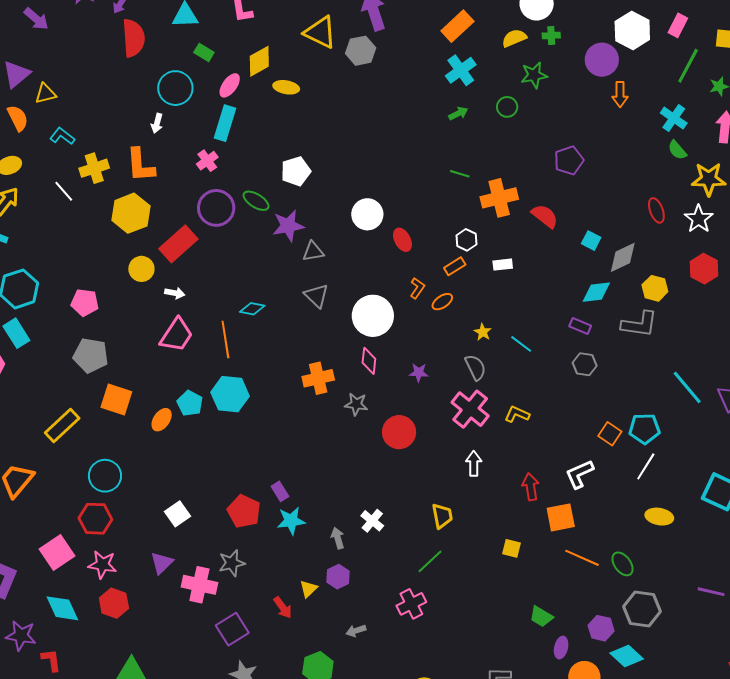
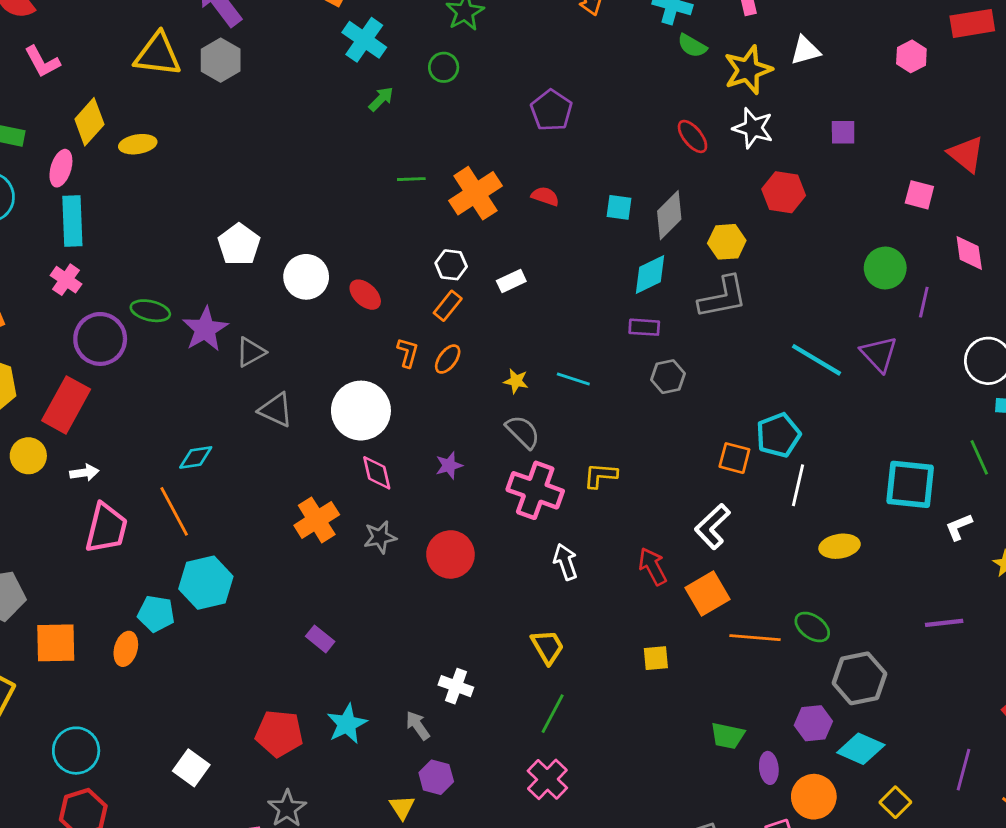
white pentagon: (296, 171) -> (239, 244), moved
red semicircle: (545, 216) -> (545, 196), size x0.7
purple rectangle: (280, 491) -> (320, 639), moved

